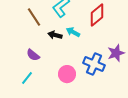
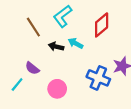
pink circle: (67, 74) -> (57, 89), moved
cyan line: (27, 78) -> (17, 84), moved

